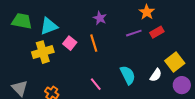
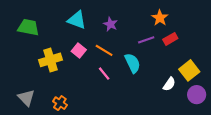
cyan triangle: (49, 26) -> (77, 20), moved, turned 42
orange line: (94, 43) -> (104, 50), turned -42
cyan semicircle: (128, 75) -> (132, 63), moved
pink line: (96, 84) -> (104, 74), moved

